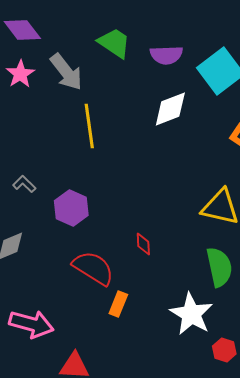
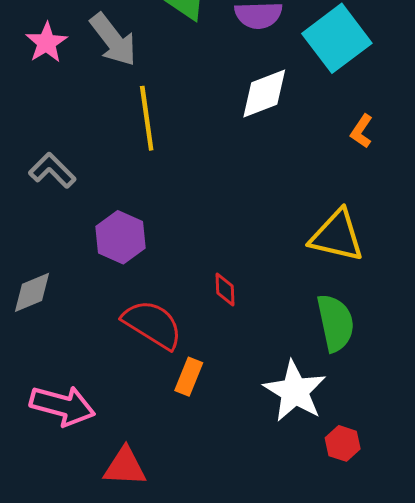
gray L-shape: (24, 184) -> (52, 170), moved, size x1.4

